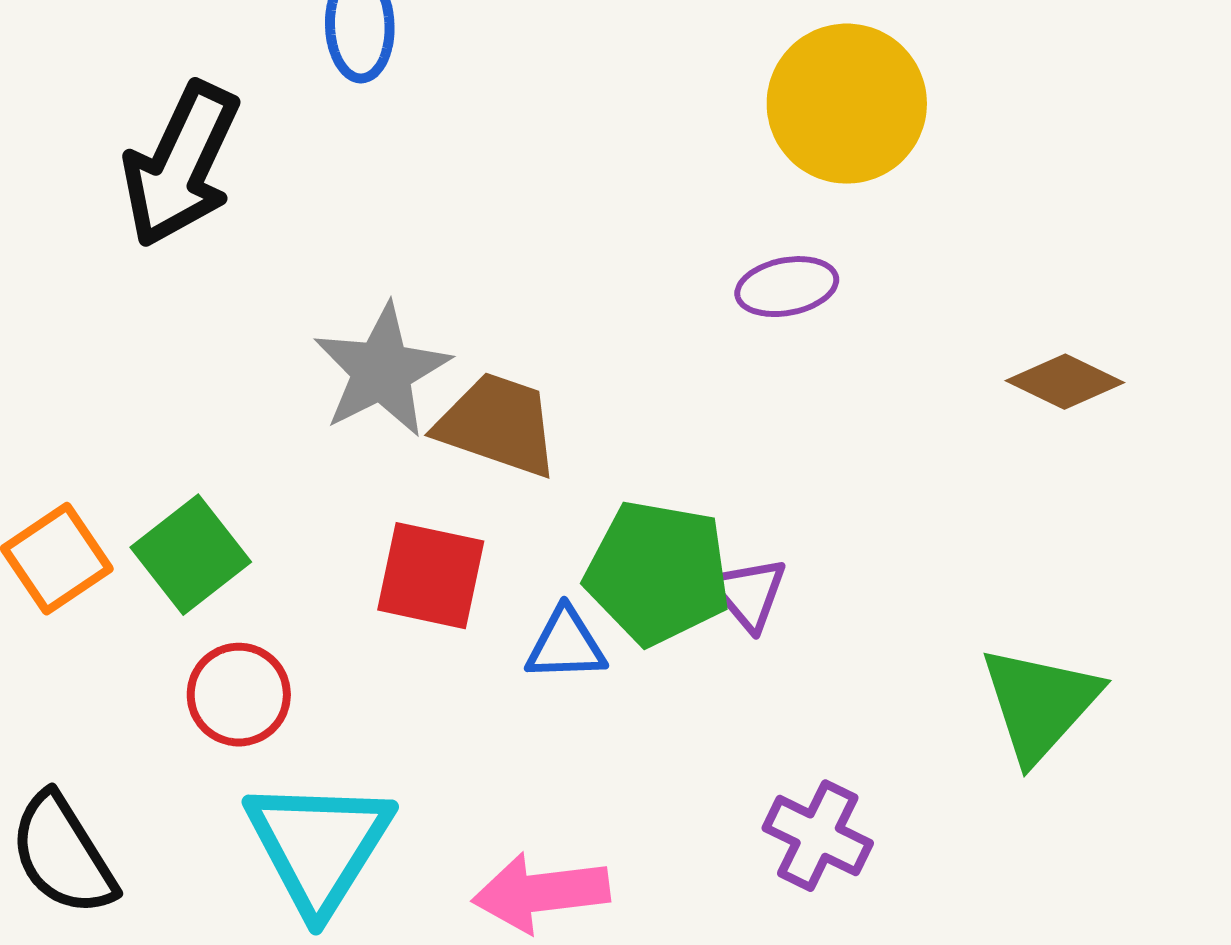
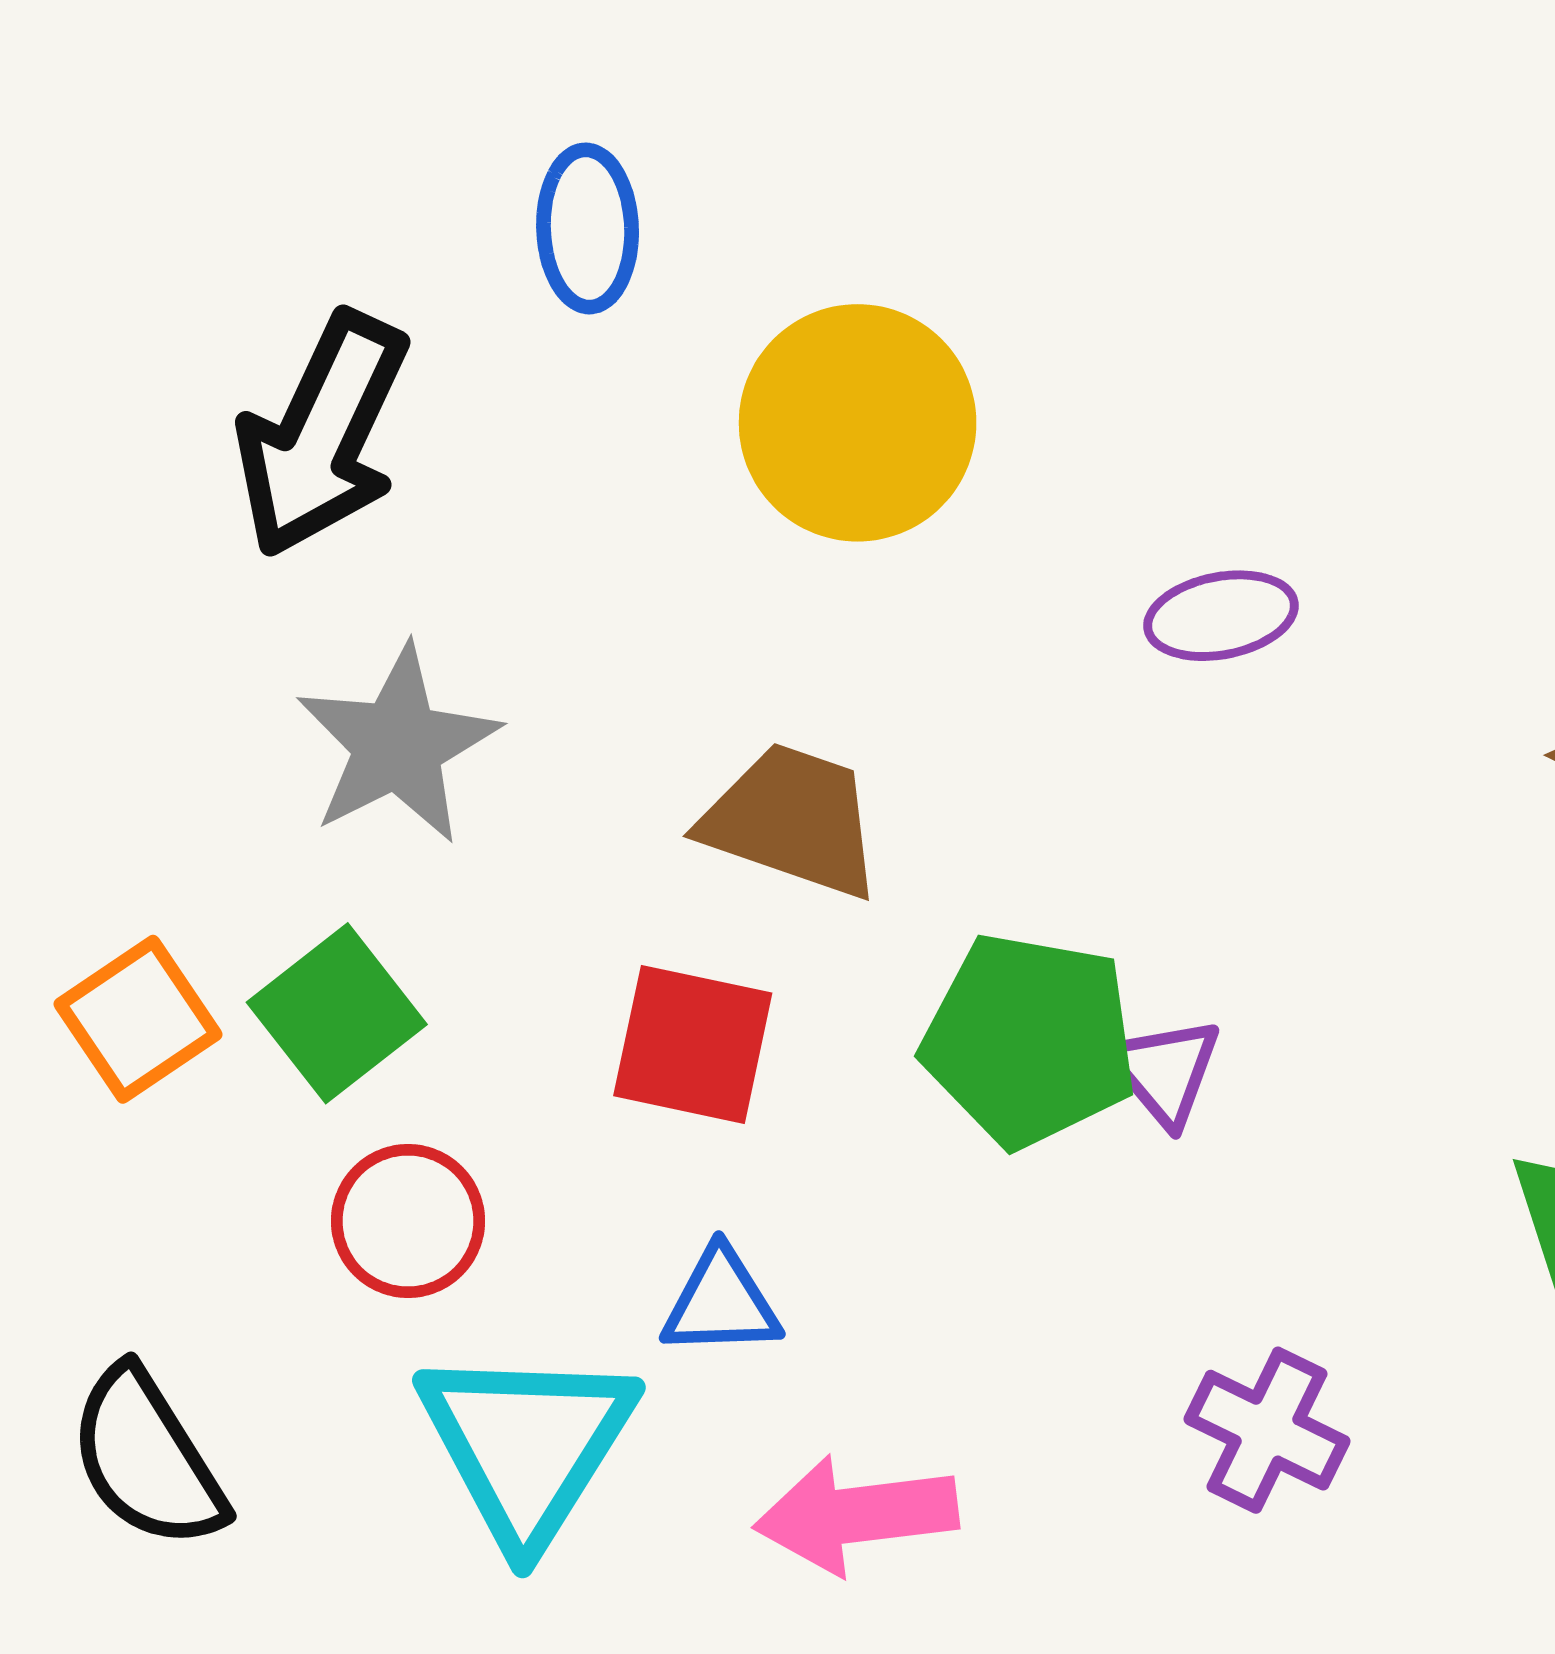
yellow circle: (847, 104) -> (858, 423), moved
gray star: (382, 371) -> (398, 745), moved
blue triangle: (566, 645) -> (721, 1303), moved

